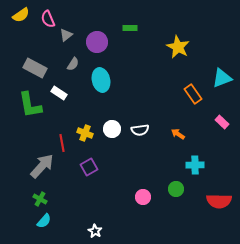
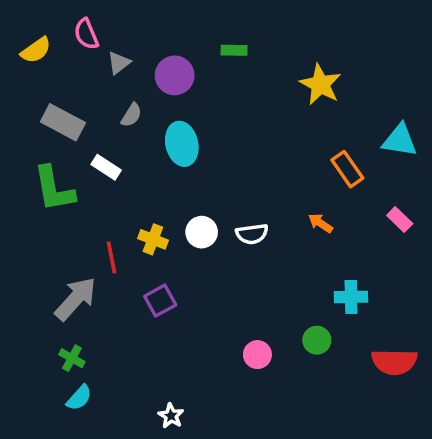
yellow semicircle: (21, 15) -> (36, 50), moved
cyan triangle: (222, 78) -> (400, 140), turned 30
orange arrow: (178, 134) -> (320, 223), moved

